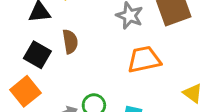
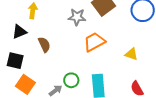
black square: (37, 55) -> (15, 61), moved

